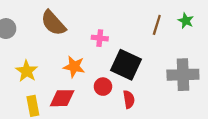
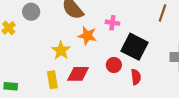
orange star: (74, 67) -> (87, 36), moved
yellow star: (27, 71) -> (61, 50), moved

